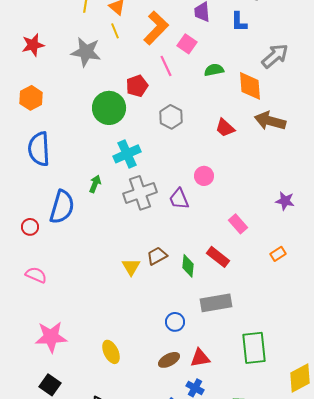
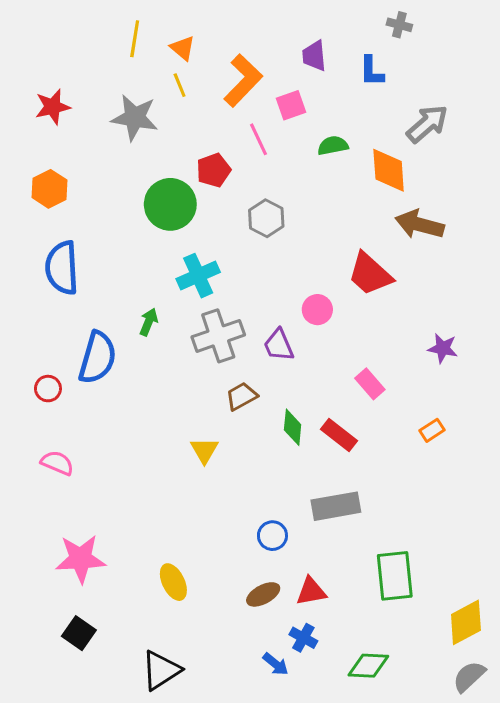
pink square: (187, 44) -> (291, 105), turned 36
red trapezoid: (225, 128) -> (370, 274), moved, size x1.5
brown trapezoid: (157, 256) -> (241, 396), moved
green diamond: (188, 266) -> (293, 427), moved

